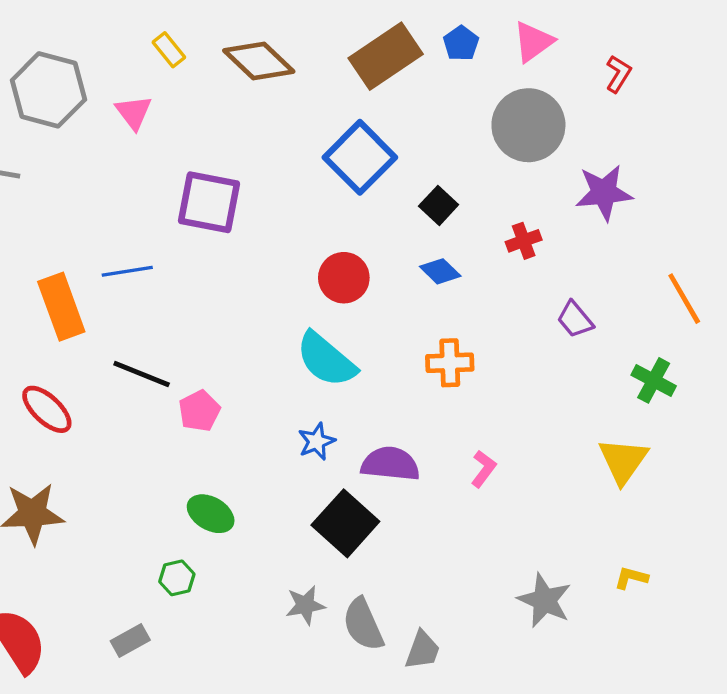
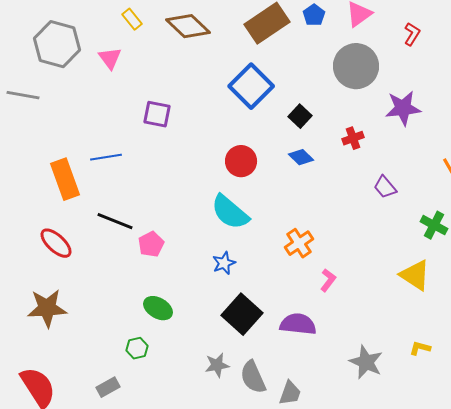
purple square: (209, 202) -> (157, 114), size x0.7
orange cross: (450, 363) -> (299, 243), moved, turned -32
yellow triangle: (623, 461) -> (415, 275), turned -32
purple semicircle: (390, 464) -> (298, 324), moved

